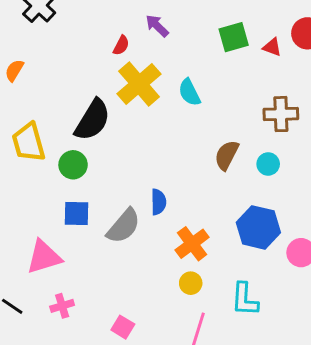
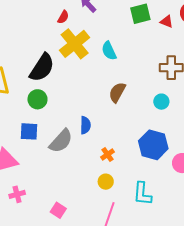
brown semicircle: (227, 155) -> (117, 92), moved
green circle: (73, 165) -> (37, 99), moved
orange cross: (192, 244) -> (107, 155), size x0.6

